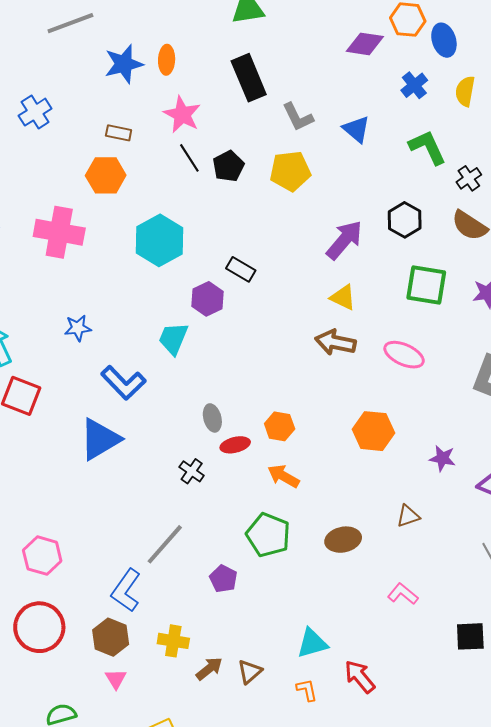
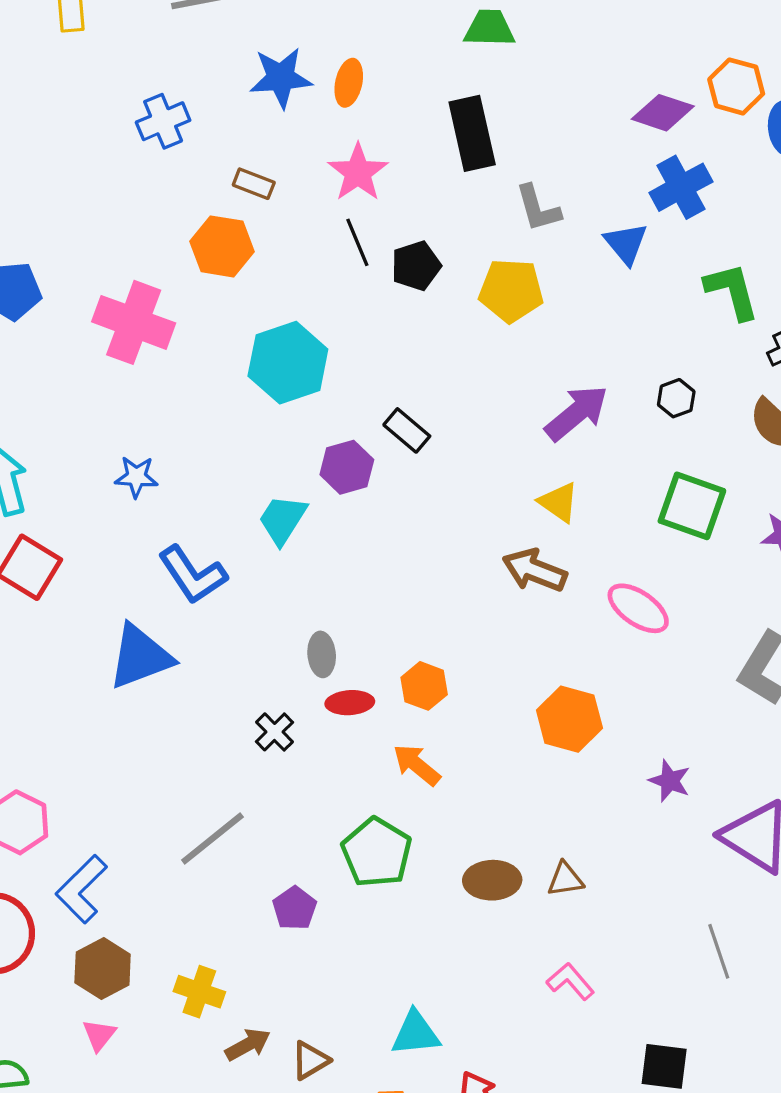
blue cross: (414, 85) -> (681, 187), moved, size x1.4
blue cross: (35, 112) -> (163, 121), moved
black hexagon: (405, 220) -> (676, 398), size x0.7
brown triangle: (408, 516) -> (565, 879), moved
blue L-shape: (126, 590) -> (82, 889), moved

